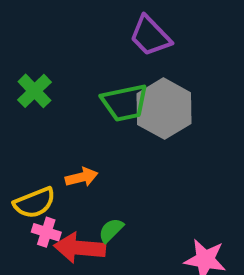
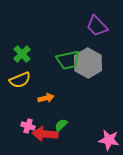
purple trapezoid: (150, 36) -> (97, 26), moved
yellow semicircle: (34, 203) -> (20, 80), moved

